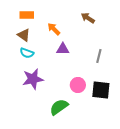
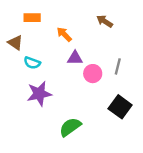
brown triangle: (24, 35) -> (15, 43), moved
pink circle: (78, 85) -> (93, 74), moved
black square: (101, 90) -> (120, 107), turned 30

